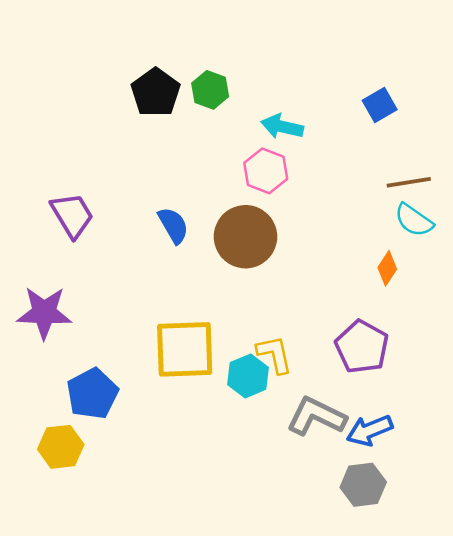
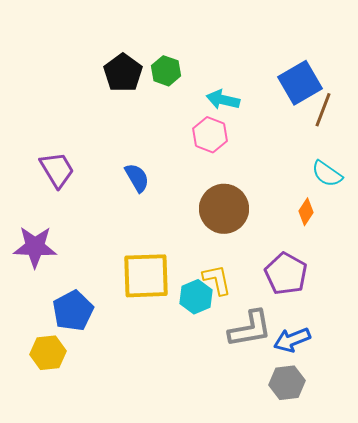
blue square: (380, 105) -> (300, 83), size x1.6
brown line: (409, 182) -> (323, 110), moved, turned -60
brown circle: (245, 237) -> (224, 209), moved
gray L-shape: (316, 416) -> (250, 329), turned 144

